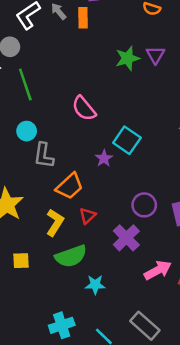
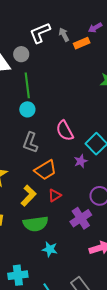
orange rectangle: (83, 18) -> (82, 43), turned 56
pink semicircle: (84, 108) -> (65, 131), moved
cyan circle: (27, 131) -> (27, 109), moved
purple star: (104, 158) -> (81, 161), moved

